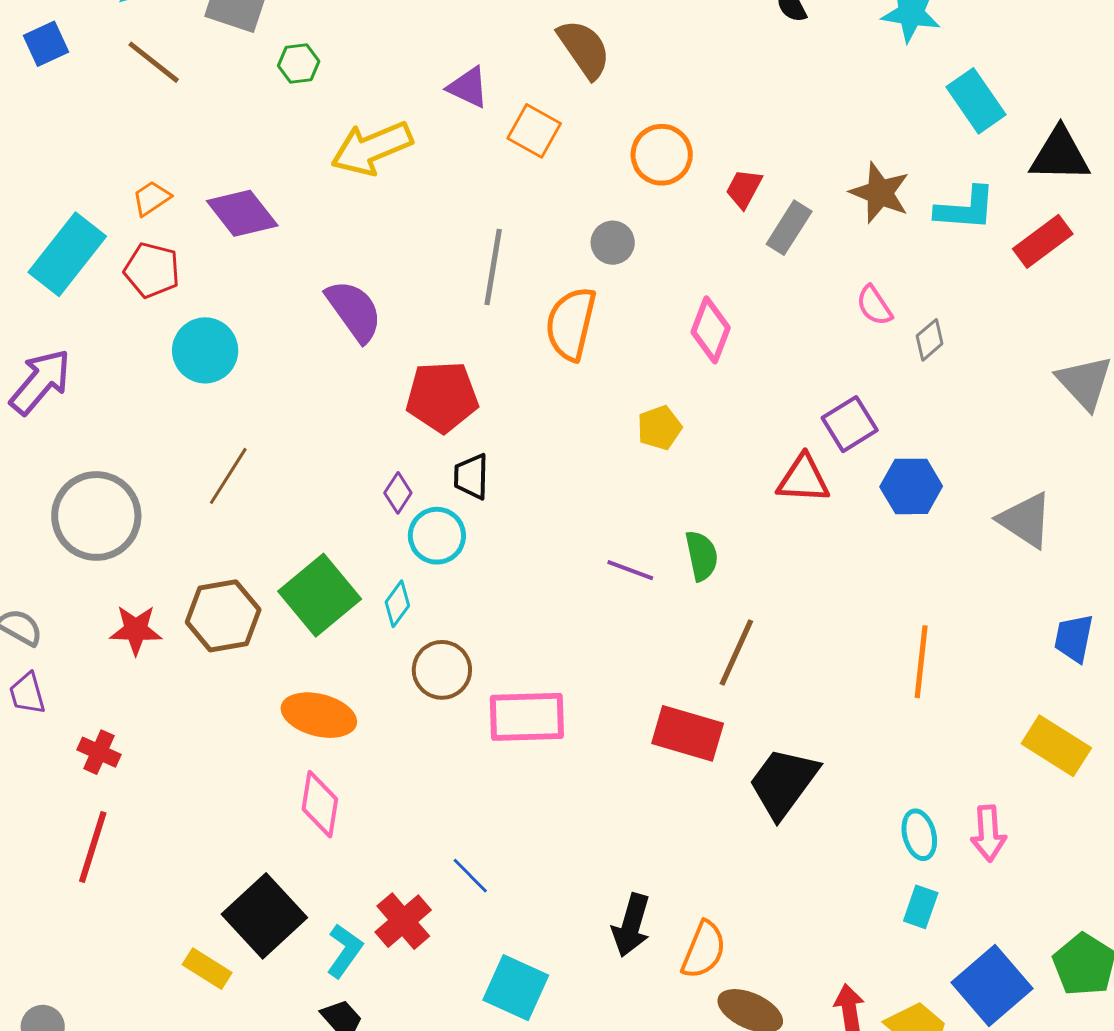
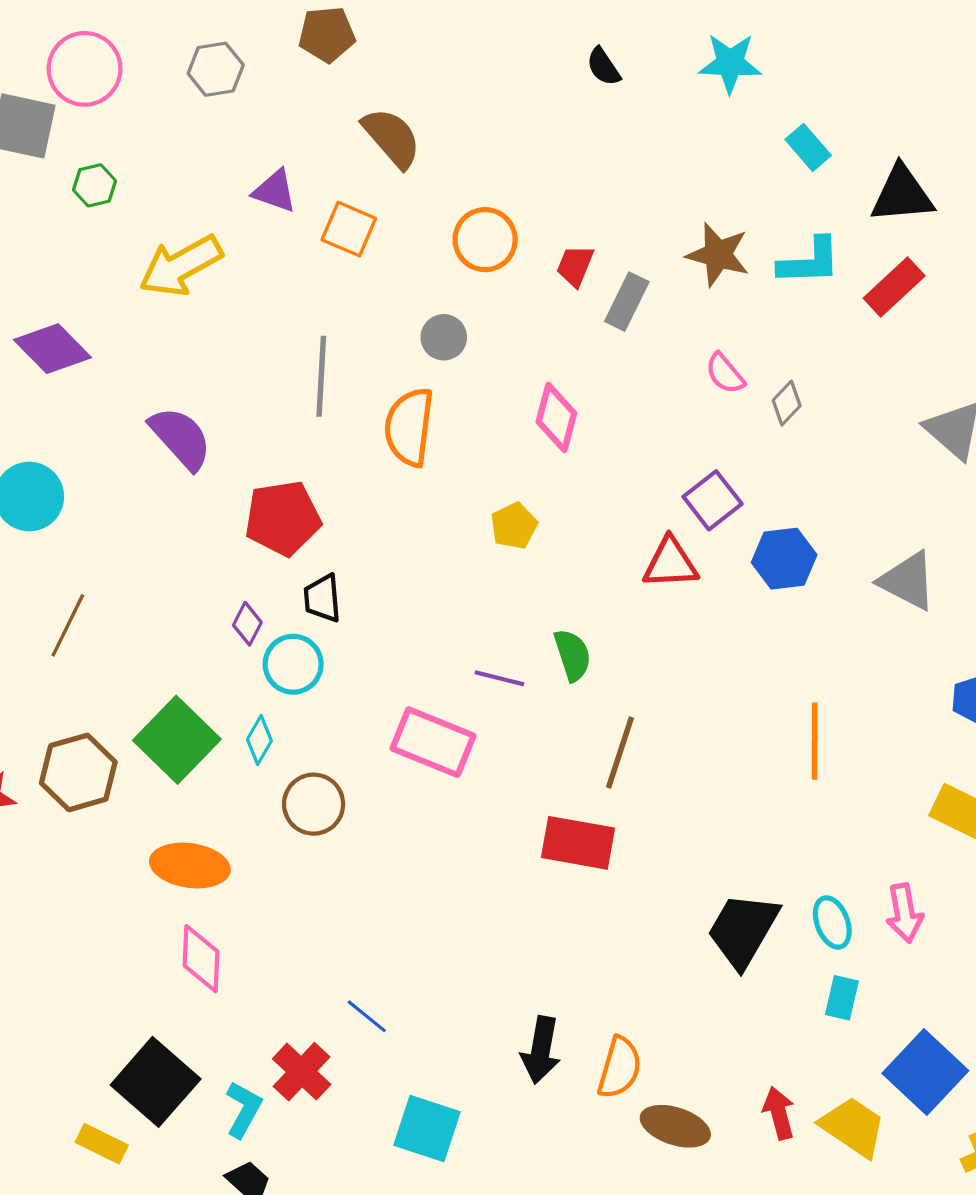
cyan rectangle: (976, 101) -> (808, 147), size x0.7
pink rectangle: (527, 717) -> (433, 742), moved, turned 30
black trapezoid: (783, 783) -> (743, 930), moved

